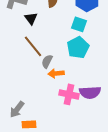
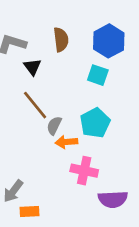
cyan pentagon: (78, 47) -> (95, 123), moved
purple semicircle: (90, 92) -> (113, 199), moved

